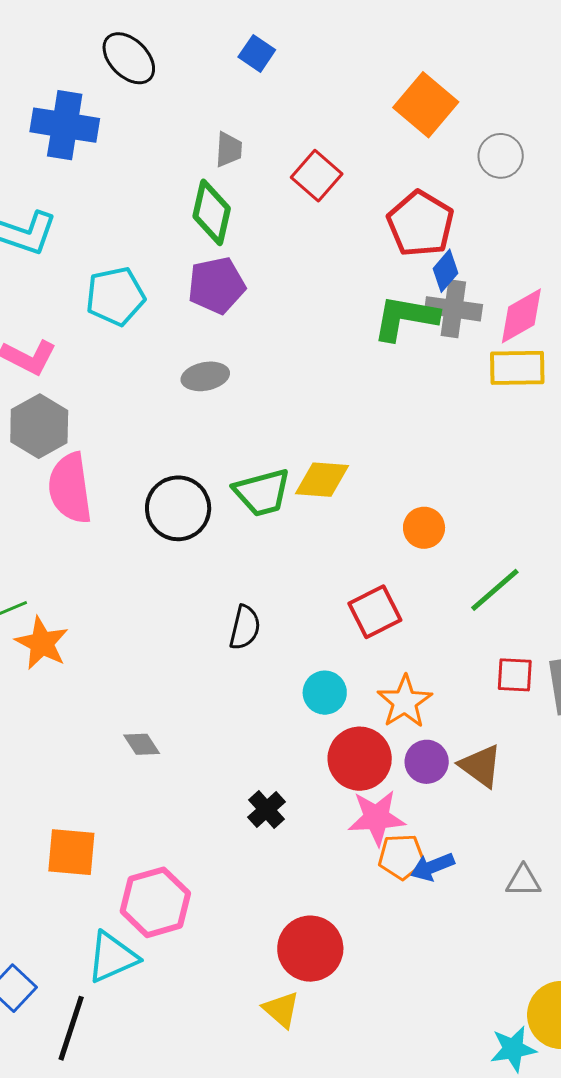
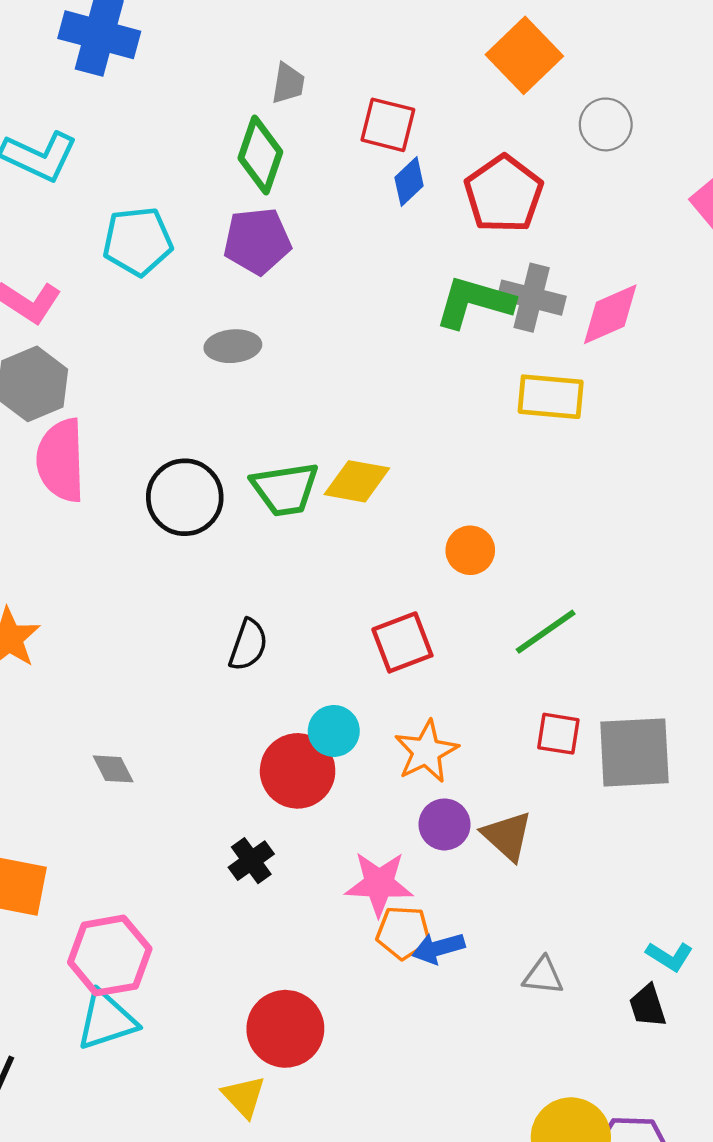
red square: (317, 176) -> (388, 125), turned -33
blue diamond: (445, 271) -> (409, 182), moved
yellow rectangle: (517, 368) -> (551, 397), moved
red circle: (360, 759) -> (298, 771), moved
cyan triangle: (112, 957) -> (106, 1020), moved

